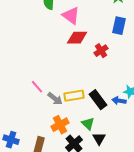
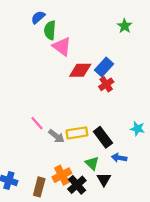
pink triangle: (71, 16) -> (62, 46), moved
blue rectangle: (119, 26) -> (104, 67), moved, turned 30
blue arrow: (119, 101) -> (119, 158), moved
orange cross: (60, 125) -> (62, 175), moved

